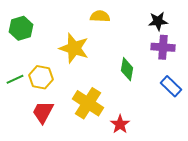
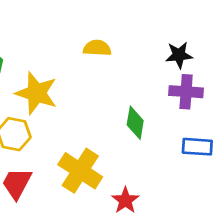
yellow star: (74, 48) -> (36, 93), moved
blue rectangle: (171, 86) -> (197, 147), turned -40

